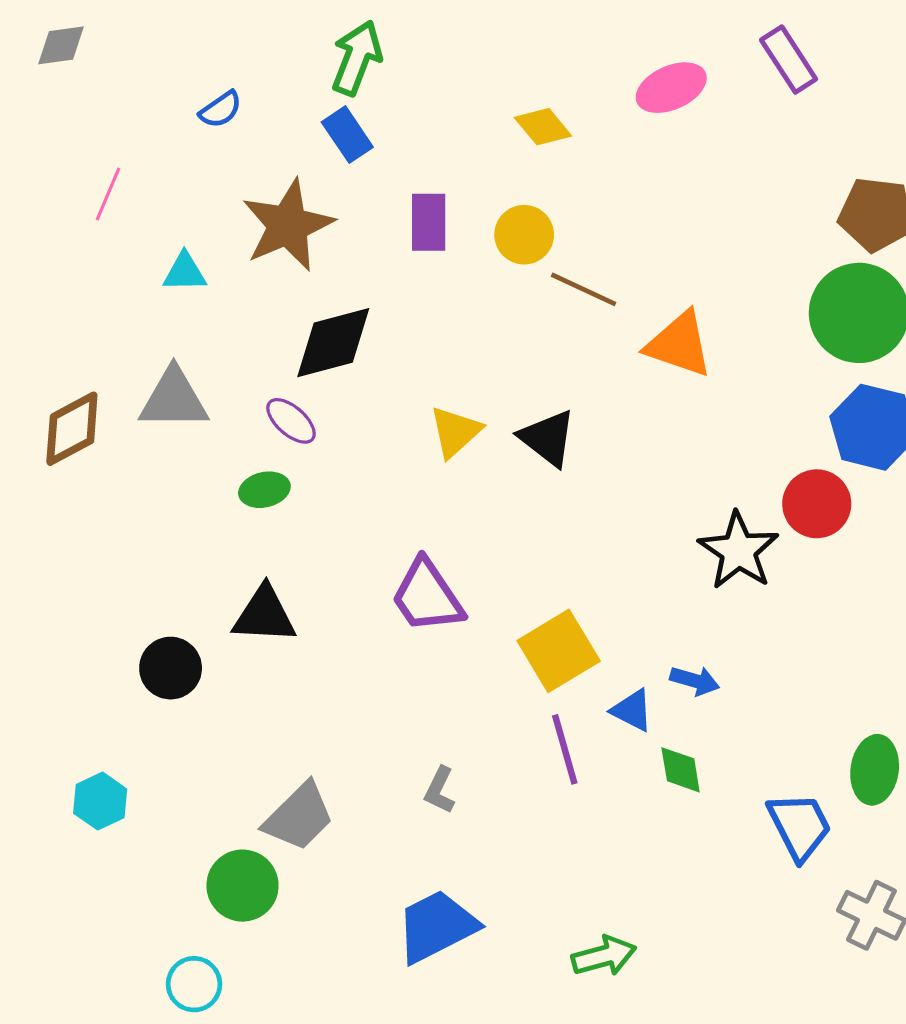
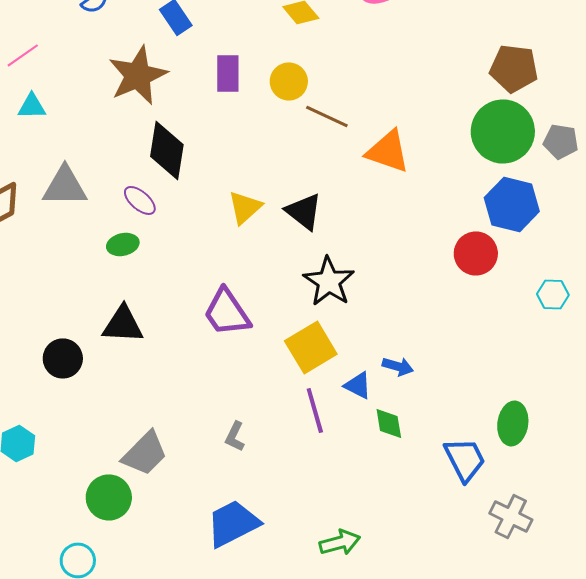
pink line: (108, 194) -> (23, 55), turned 32
cyan triangle: (185, 272) -> (32, 106), moved
black diamond: (333, 343) -> (167, 150), turned -66
black star: (738, 551) -> (329, 281), moved

